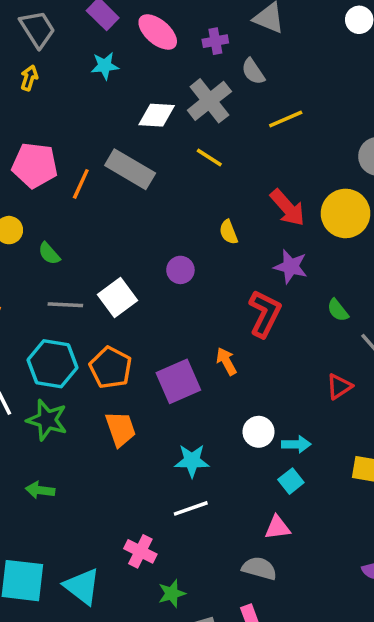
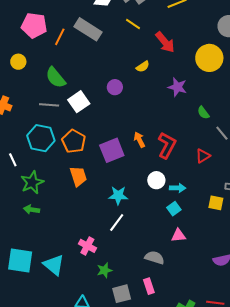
red arrow: (288, 208) -> (165, 42), moved
yellow semicircle: (228, 232) -> (143, 67), turned -104
green semicircle: (49, 254) -> (56, 78), moved, size x1.6
red L-shape: (265, 314) -> (167, 145), moved
green star: (47, 420) -> (32, 182), moved, turned 30
white line: (191, 508) -> (117, 222), turned -36
pink triangle: (277, 528) -> (179, 235), moved

